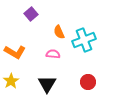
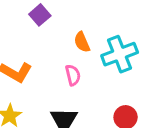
pink semicircle: (53, 54) -> (73, 75), turned 72

